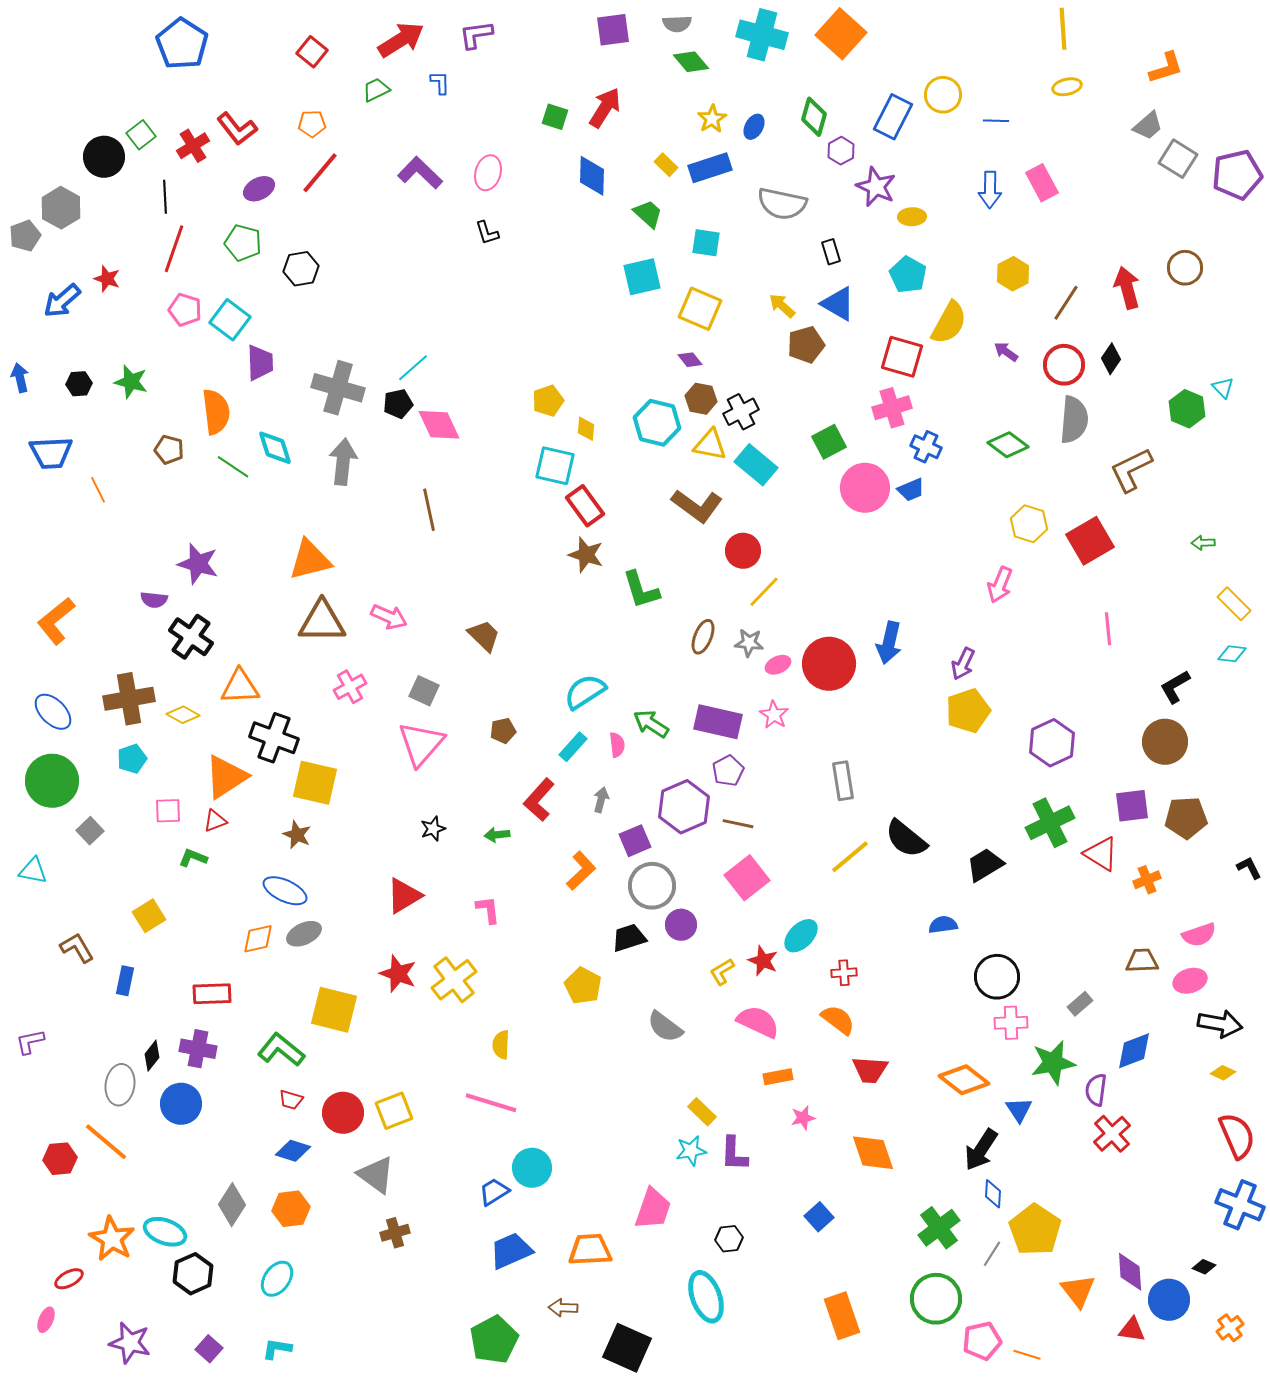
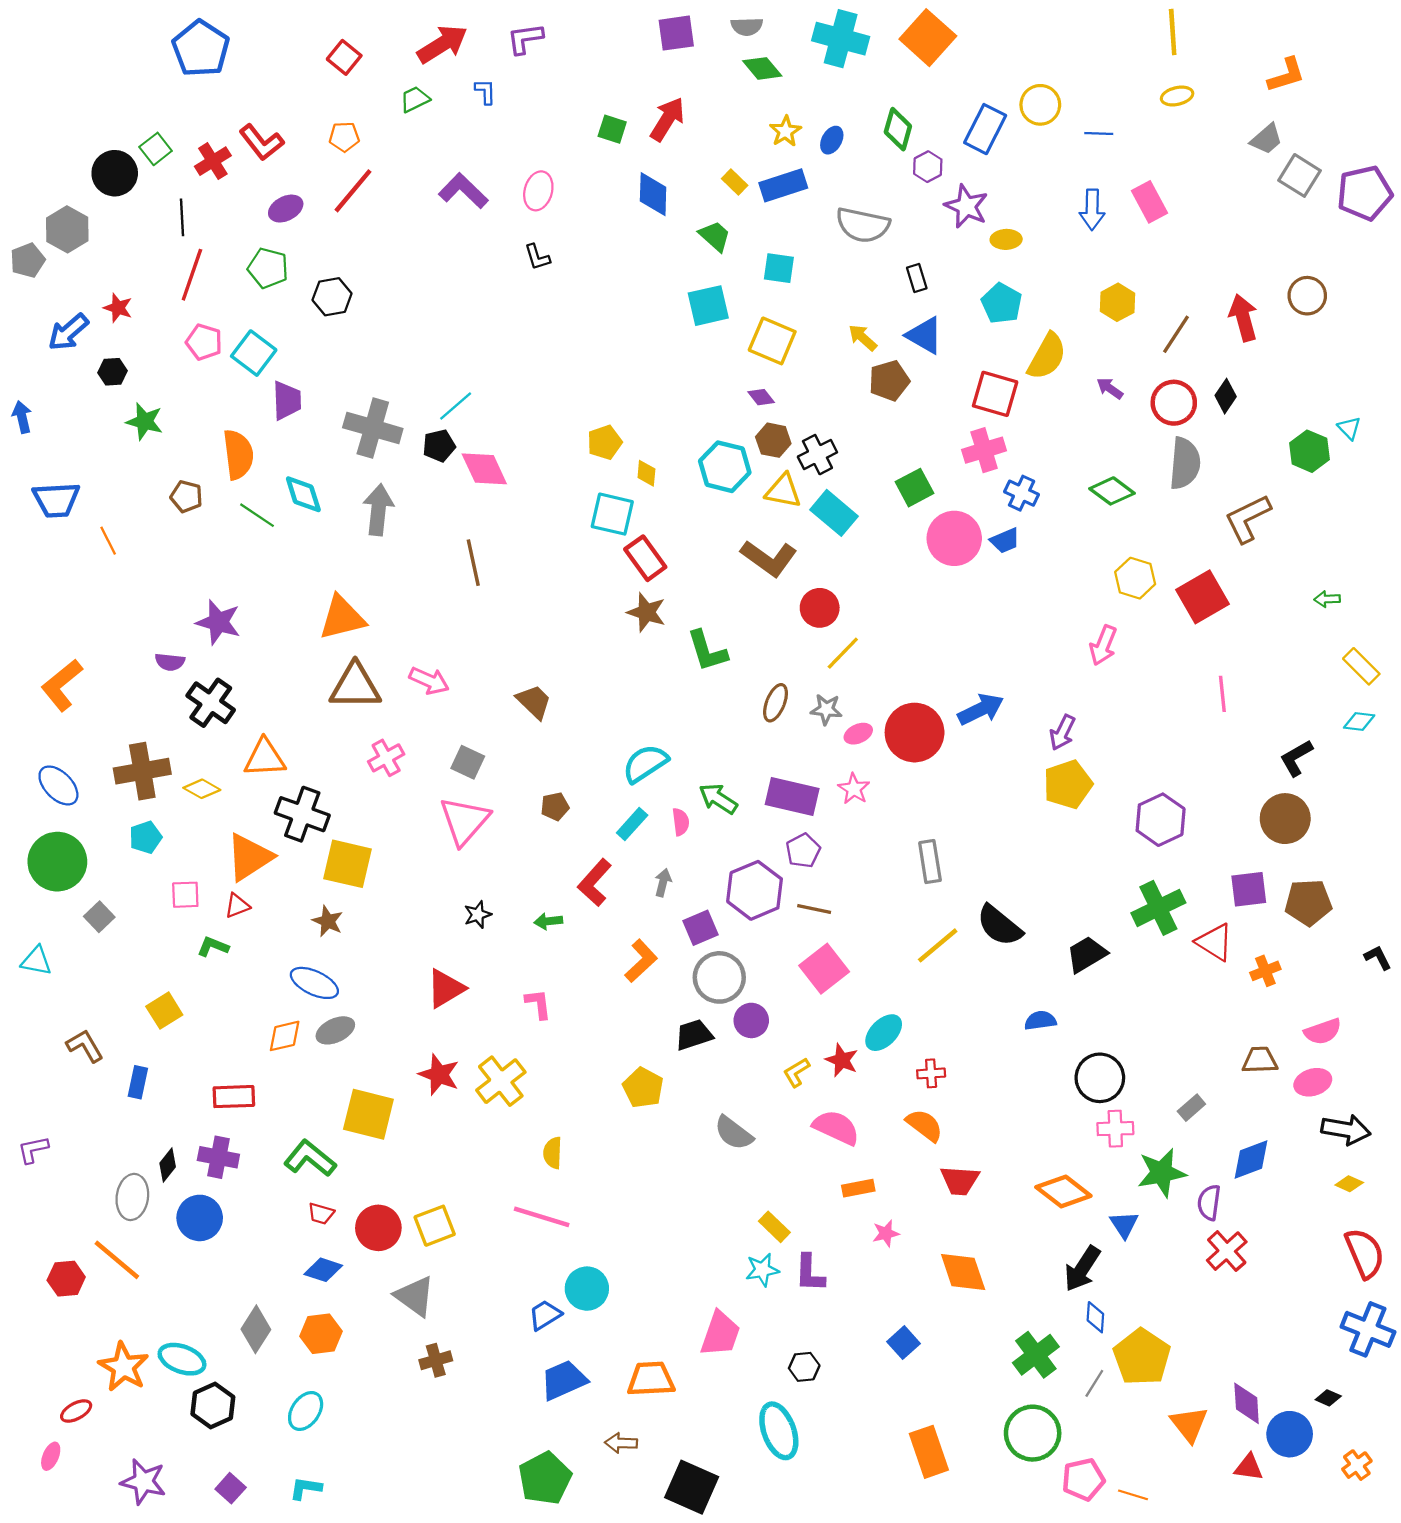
black hexagon: (79, 384) -> (112, 372), moved
blue arrow: (889, 643) -> (981, 709), turned -129

